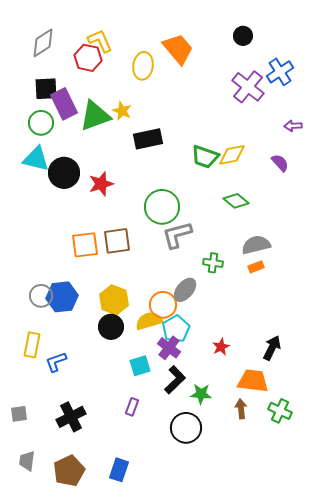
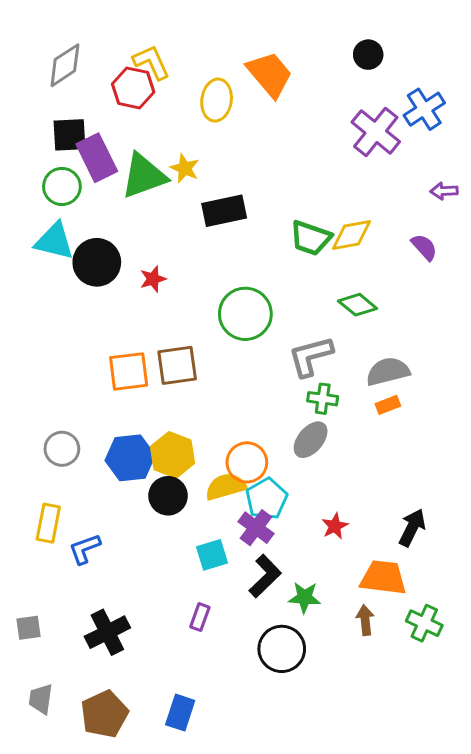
red star: (101, 184) -> (153, 279), size x0.7
gray L-shape: (177, 235) -> (311, 356), moved
gray ellipse: (185, 290) -> (311, 440), moved
blue hexagon: (62, 297) -> (130, 458), moved

